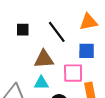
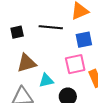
black line: (57, 32) -> (51, 27), turned -35
brown triangle: (44, 59) -> (27, 63), moved

